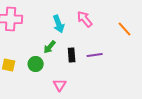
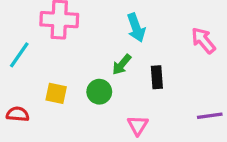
pink arrow: (85, 19) -> (203, 40), moved
purple line: (95, 55) -> (210, 116), moved

